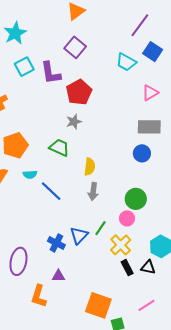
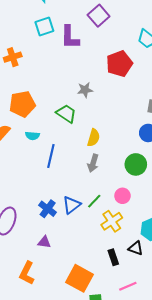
red pentagon: (79, 92) -> (119, 64), moved
blue line: (51, 191) -> (51, 156), turned 50
green circle: (136, 199) -> (136, 164), moved
black rectangle: (127, 268) -> (113, 257), moved
orange L-shape: (39, 296) -> (27, 273), moved

